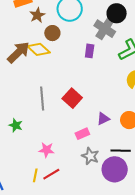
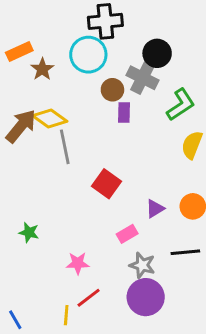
brown circle: (52, 33) -> (112, 90), moved
gray line: (42, 99) -> (65, 147), moved
purple circle: (115, 169) -> (146, 297), moved
yellow line: (35, 175) -> (66, 315), moved

